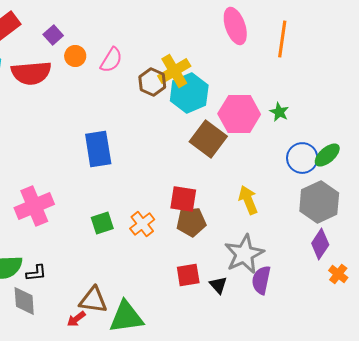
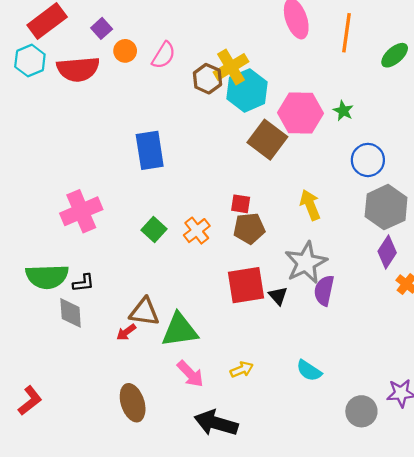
green ellipse: (327, 155) -> (395, 55), moved
red square: (183, 199) -> (241, 204), size x0.7
green square: (102, 223) -> (154, 229), turned -30
red square: (188, 275) -> (246, 285), size x1.5

